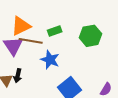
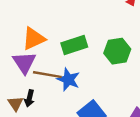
green rectangle: (55, 31) -> (74, 45), size x1.5
brown line: (31, 41) -> (47, 75), moved

